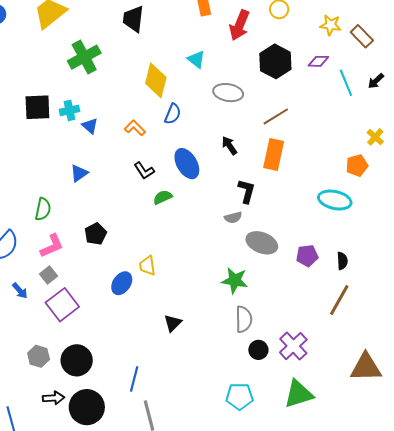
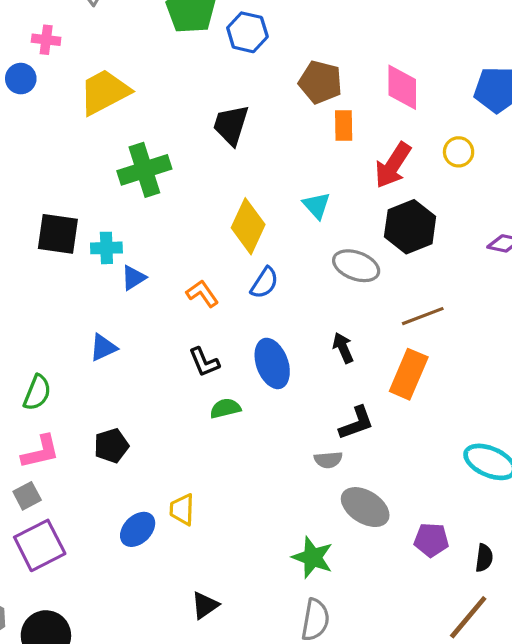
black hexagon: (275, 61) -> (410, 227), moved
blue triangle: (90, 126) -> (133, 278), turned 36
black L-shape: (247, 191) -> (356, 423), turned 45

